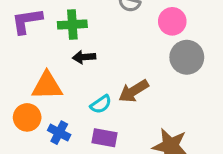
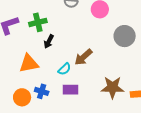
black arrow: (84, 57) -> (49, 41), turned -48
gray circle: (187, 57) -> (125, 36), moved
orange circle: (27, 117) -> (22, 97), moved

